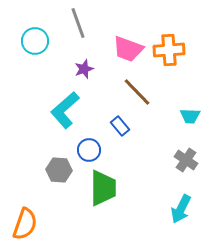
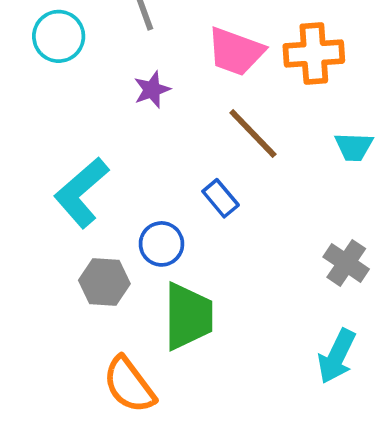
cyan L-shape: (65, 110) -> (82, 193), moved
cyan trapezoid: (190, 116) -> (354, 147), moved
orange semicircle: (25, 224) -> (129, 385), moved, turned 124

